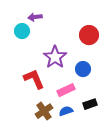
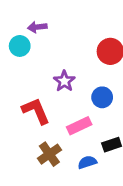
purple star: (55, 57) -> (64, 81), size x0.7
blue semicircle: (66, 111) -> (87, 162), moved

